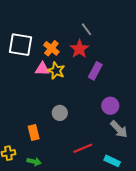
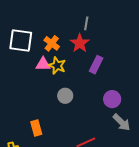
gray line: (86, 29) -> (86, 23), turned 48
gray circle: (60, 113) -> (65, 96), moved

